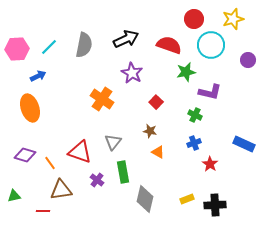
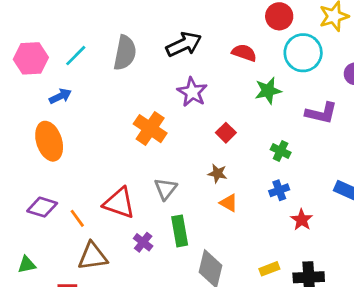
red semicircle: (169, 45) -> (244, 53), size x0.7
purple L-shape: (210, 92) -> (321, 113), moved

